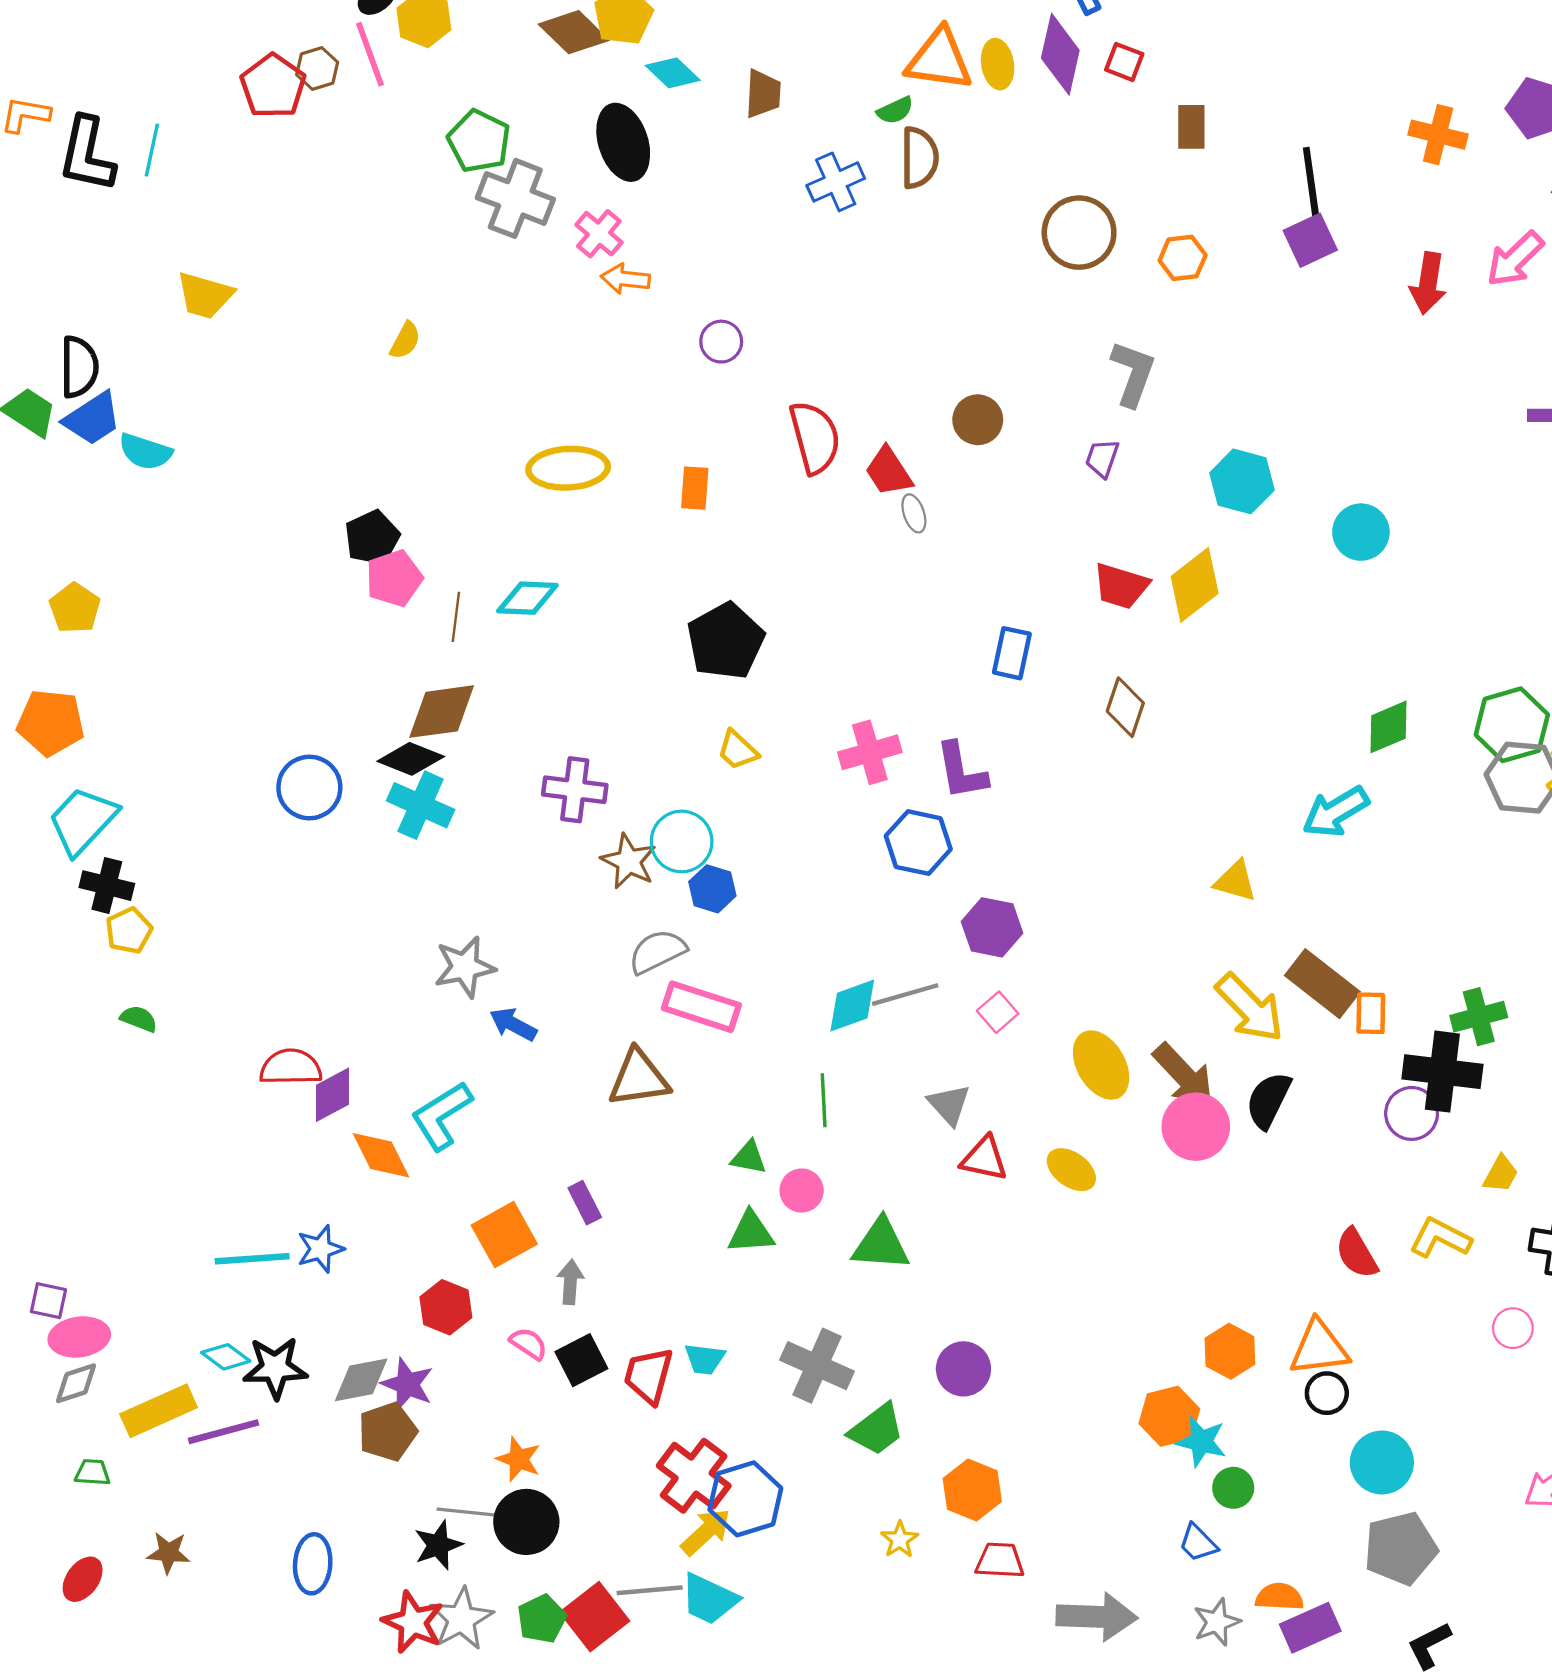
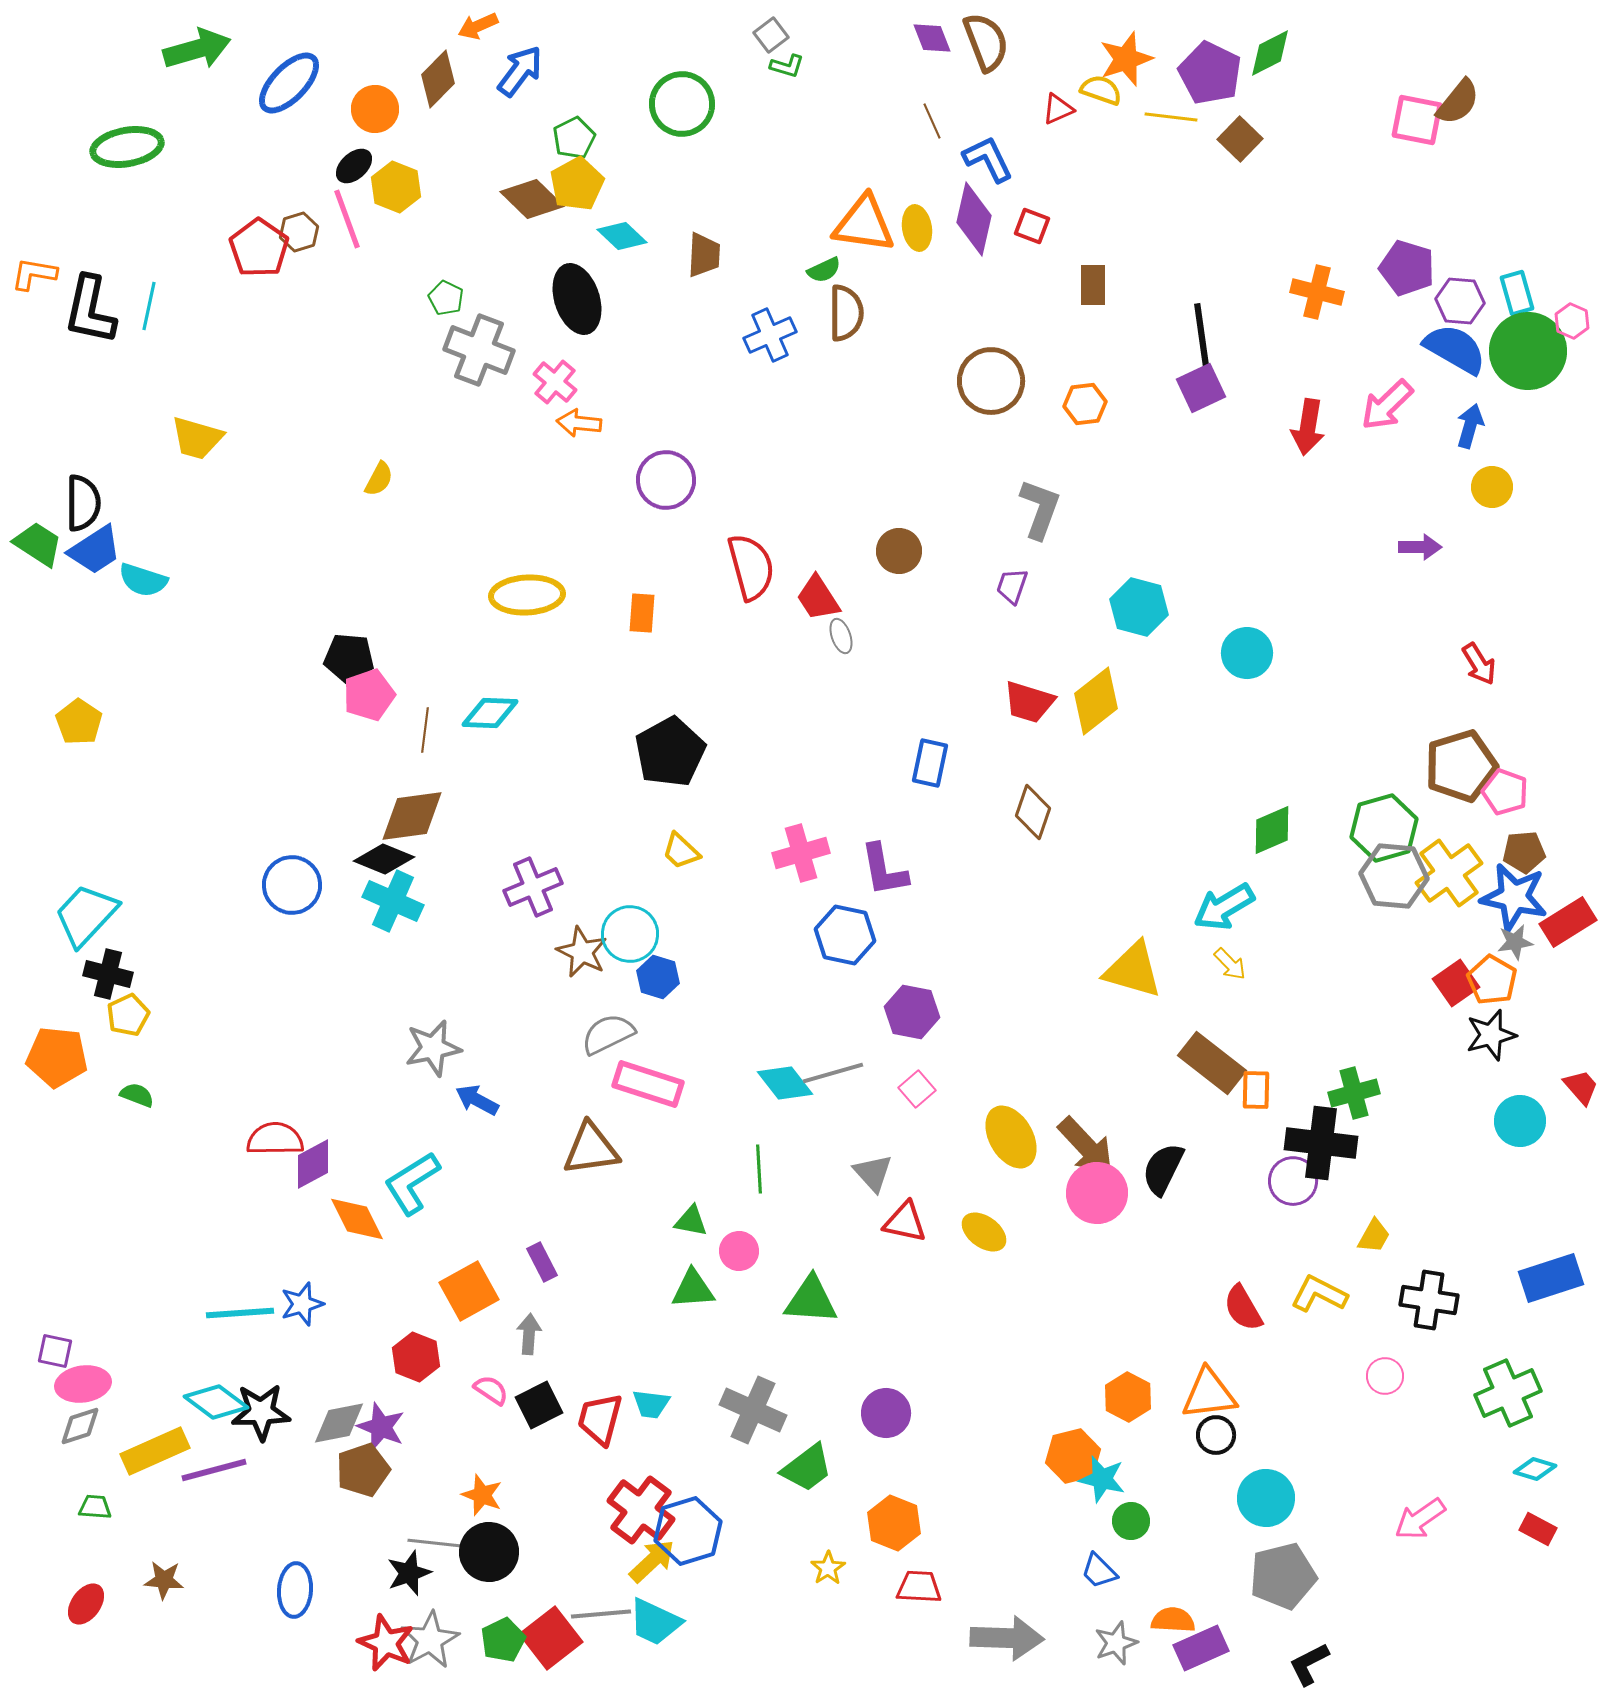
green pentagon: (479, 141) -> (446, 298), size x0.6
purple circle: (721, 342) -> (666, 480), size x1.5
black pentagon: (372, 538) -> (349, 658), turned 30
orange pentagon: (51, 723) -> (57, 1057), moved
purple cross: (575, 790) -> (533, 887), turned -30
yellow triangle: (1235, 881) -> (1133, 970), size x1.5
cyan diamond: (852, 1006) -> (785, 1083), turned 72
yellow arrow: (1250, 1008) -> (1230, 964), moved, size x0.5
cyan diamond: (226, 1357) -> (216, 1402), size x1.4

